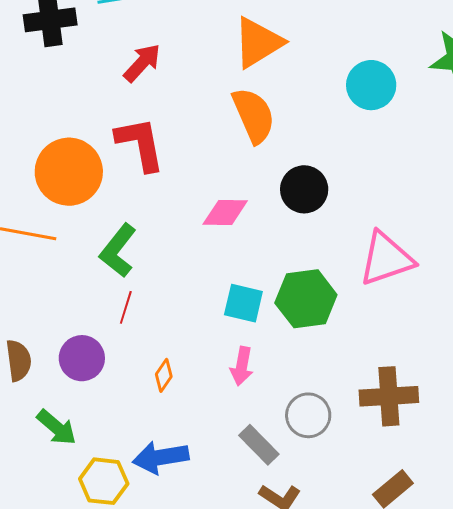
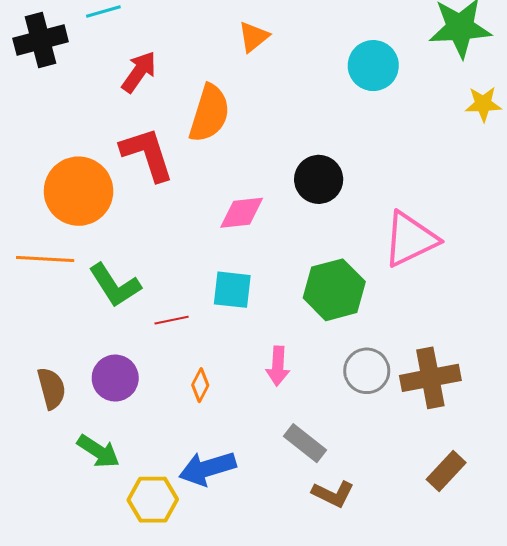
orange triangle: (258, 42) -> (254, 37), size x0.6
orange semicircle: (254, 115) -> (209, 113), moved, turned 48
green L-shape: (118, 251) -> (115, 285), moved, turned -64
cyan square: (243, 303) -> (232, 290), moved
red line: (126, 307) -> (172, 320), moved, turned 68
gray circle: (308, 415) -> (367, 371), moved

